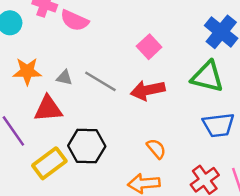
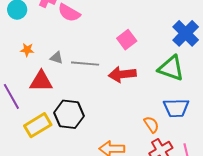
orange star: (27, 71) -> (27, 50), size x0.6
gray line: (100, 81) -> (85, 64), turned -32
orange semicircle: (156, 149) -> (151, 124), moved

